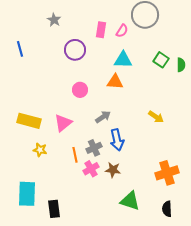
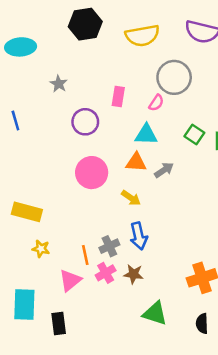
pink semicircle: (122, 31) -> (156, 103), moved
pink circle: (80, 90) -> (92, 173), size x1.6
gray arrow: (103, 117) -> (164, 170), moved
yellow arrow: (156, 117) -> (131, 198), moved
pink triangle: (63, 123) -> (70, 280), moved

